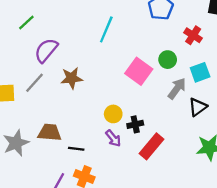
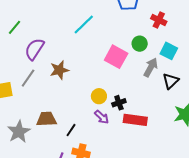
cyan line: (106, 29) -> (84, 25), turned 30
cyan square: (200, 72) -> (169, 51), turned -36
red rectangle: (151, 146) -> (135, 120), turned 65
black line: (76, 149) -> (71, 130), turned -56

